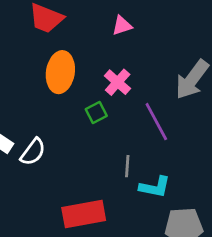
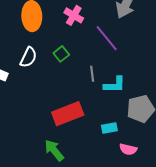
green square: (96, 112) -> (61, 54), moved
white semicircle: (33, 152) -> (28, 57), moved

